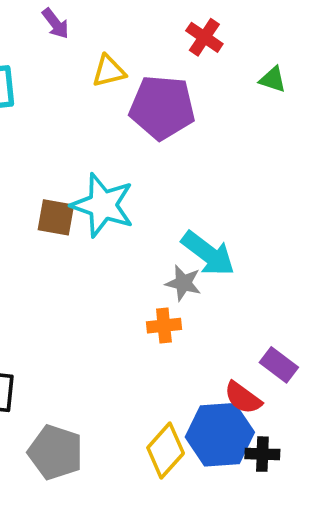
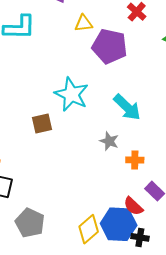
brown square: (56, 217) -> (42, 123), moved, turned -30
cyan arrow: (208, 254) -> (127, 107), moved
orange cross: (164, 326) -> (135, 160), moved

